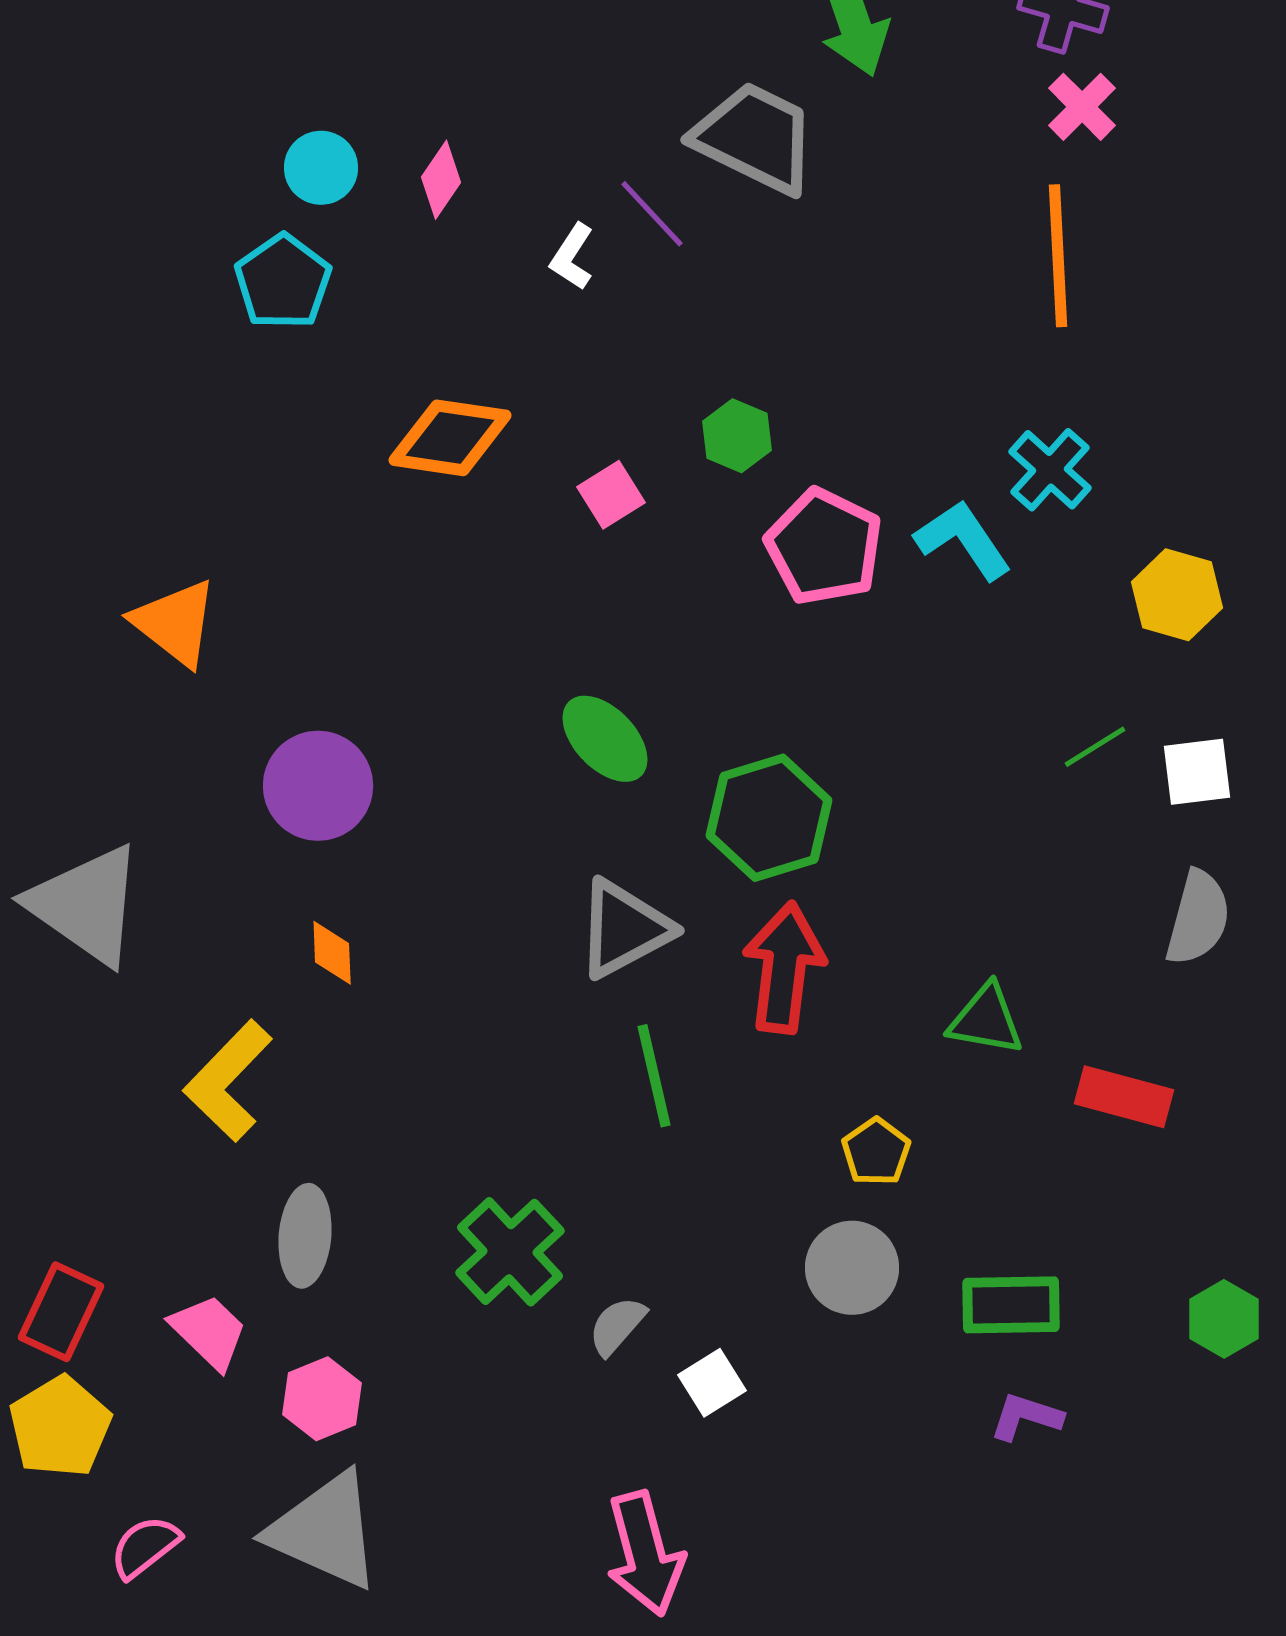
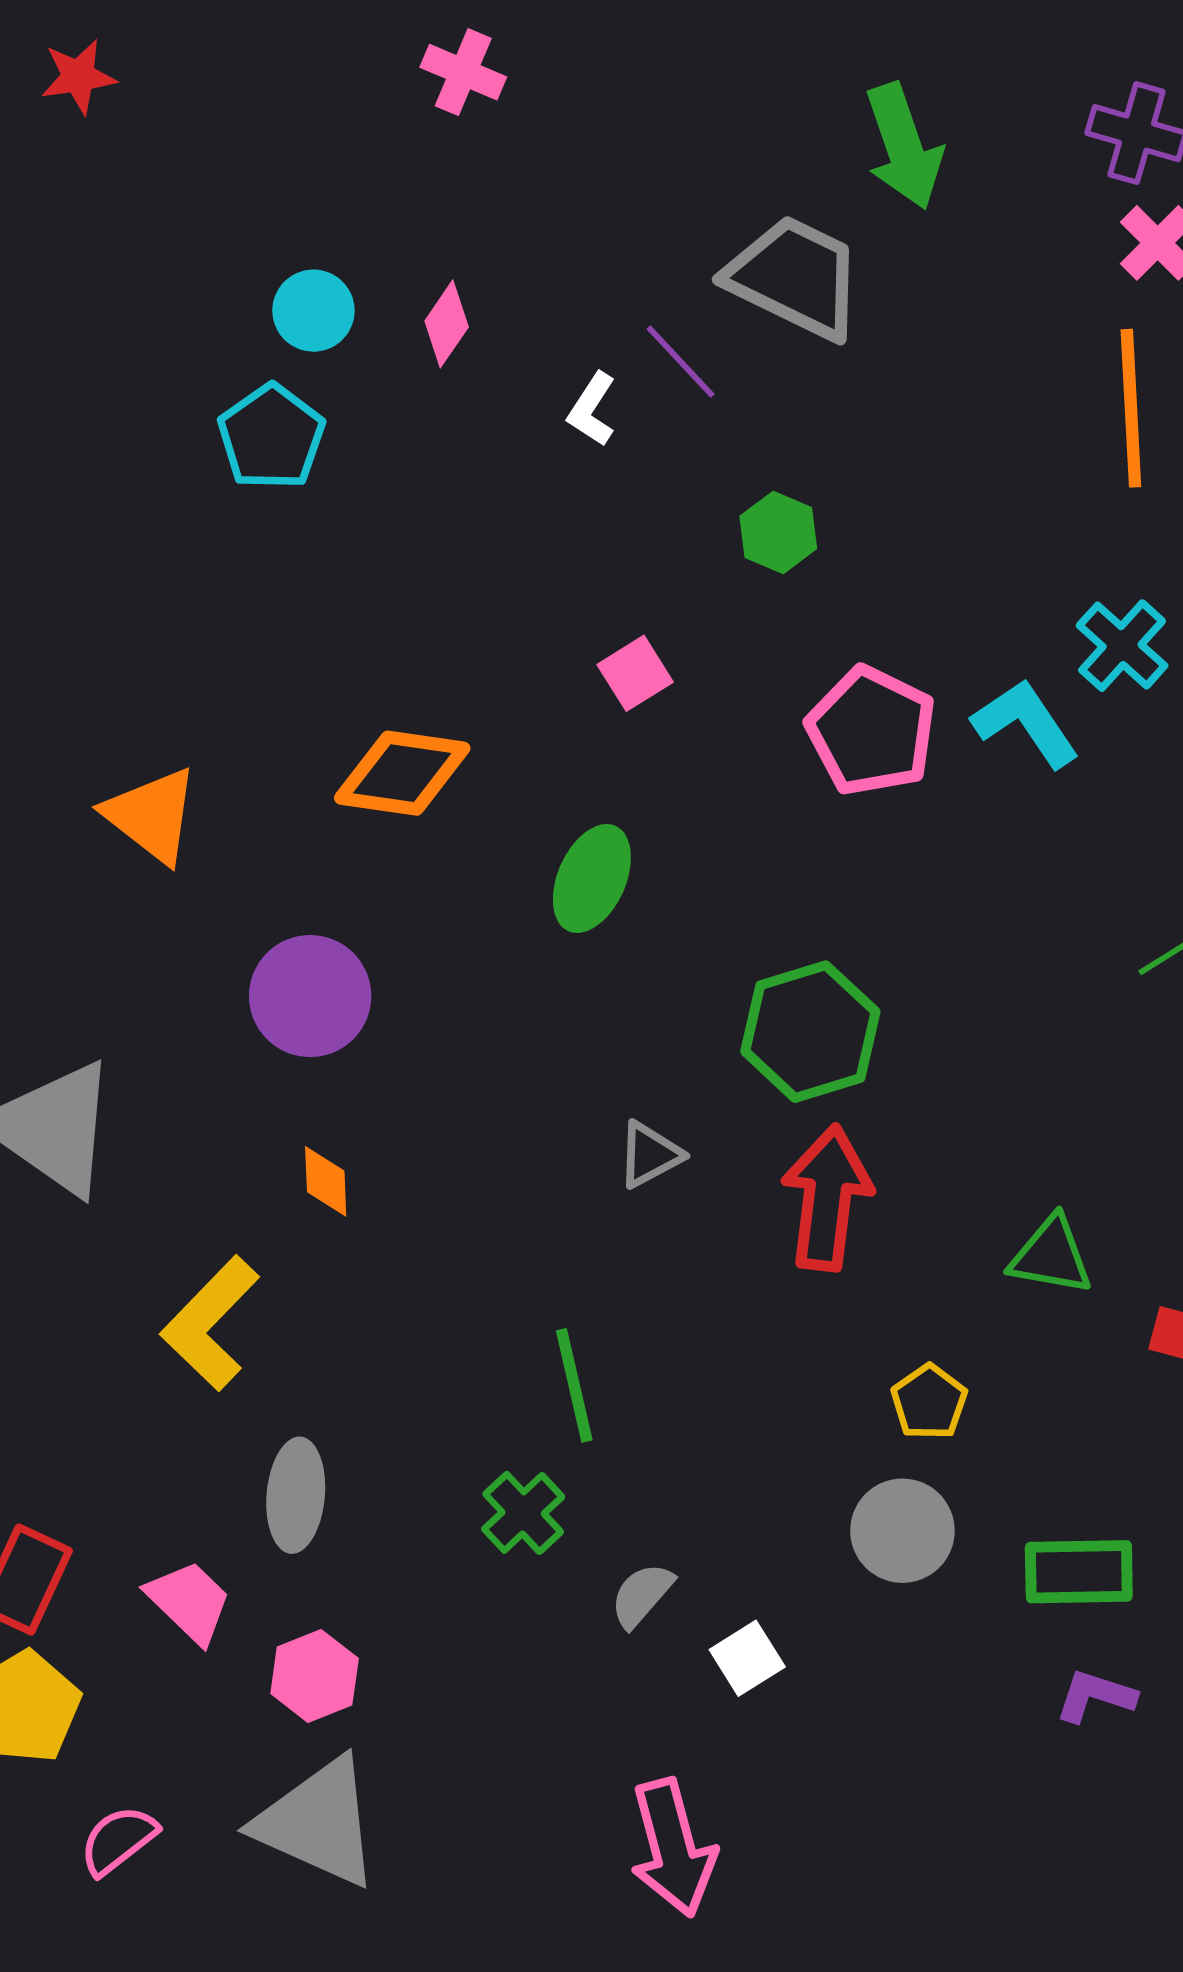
green hexagon: (737, 436) -> (778, 532), moved
orange diamond: (450, 438) -> (402, 773), moved
green ellipse: (605, 739) -> (592, 878), moved, turned 68
gray triangle: (624, 929) -> (650, 1155), size x0.6
green line: (654, 1076) -> (574, 1385), moved
green cross: (510, 1252) -> (523, 1513), size x0.7

